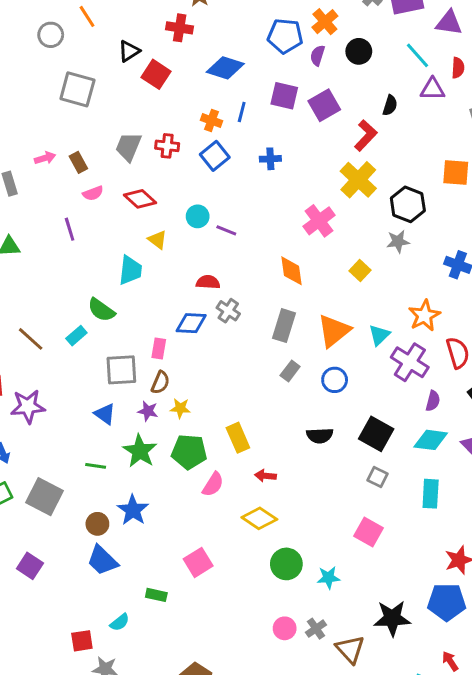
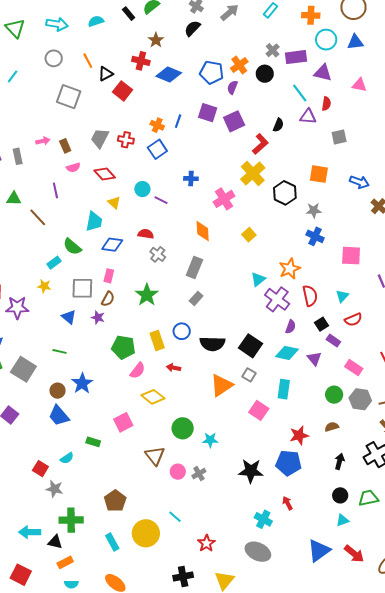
orange line: (87, 16) -> (88, 61), moved
black circle: (359, 51) -> (265, 74), moved
blue diamond: (225, 68) -> (169, 75), moved
blue cross: (270, 159) -> (191, 179), moved
gray star: (398, 242) -> (314, 210), moved
blue diamond: (191, 323) -> (112, 245), moved
orange triangle: (334, 331) -> (221, 385), moved
brown line: (31, 339) -> (38, 217), moved
blue circle: (335, 380) -> (182, 331), moved
yellow star: (180, 408) -> (44, 286), moved
black semicircle: (320, 436) -> (212, 344), size x1.4
green star: (140, 451) -> (147, 295), moved
yellow diamond: (259, 518) -> (153, 397), moved
pink square: (369, 532) -> (259, 410), moved
red square: (82, 641) -> (40, 469), turned 35
brown triangle: (350, 649) -> (155, 456), moved

